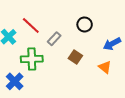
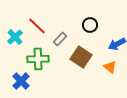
brown square: (75, 57) -> (81, 57), size x1.5

